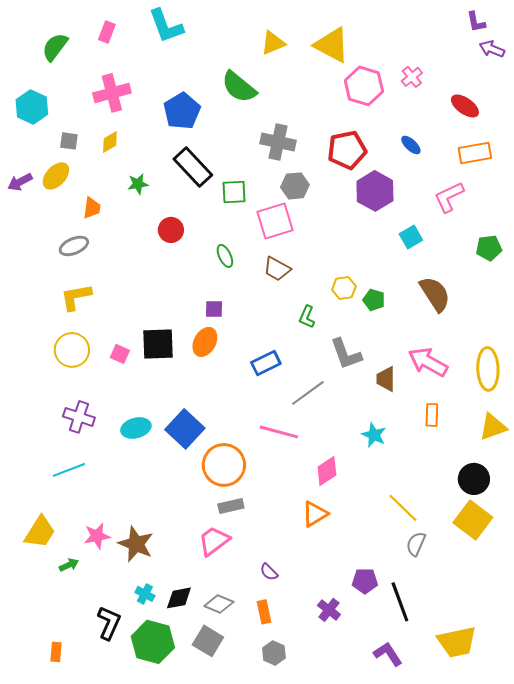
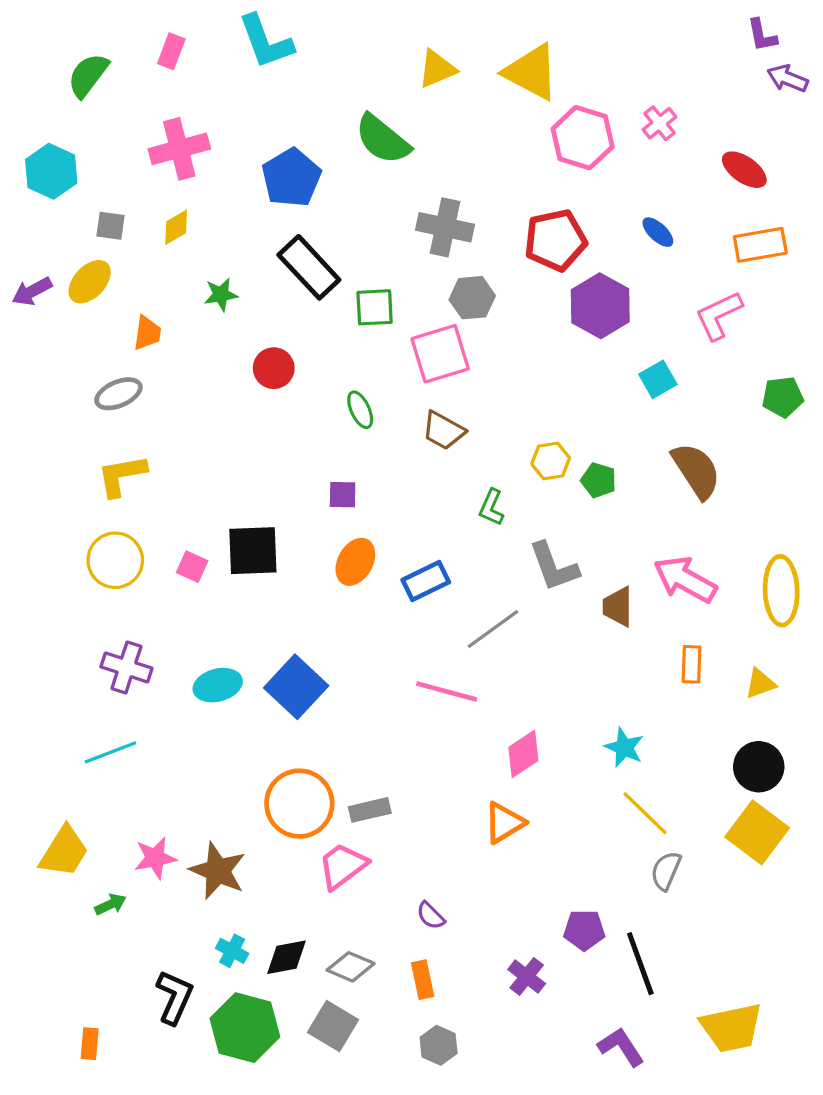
orange ellipse: (205, 342) -> (355, 562), moved
yellow triangle: (493, 427) -> (760, 683), moved, size x0.7
cyan star: (374, 435) -> (624, 748), moved
orange circle: (224, 465) -> (299, 804), moved

